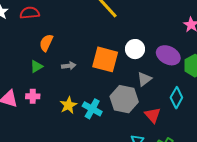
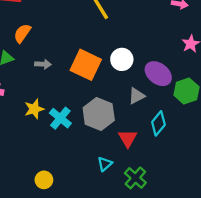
gray triangle: (144, 79) -> (136, 96), moved

